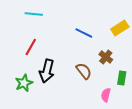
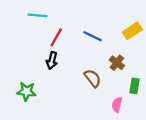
red line: (31, 47) -> (56, 37), moved
black arrow: (47, 71) -> (52, 61), moved, size x0.7
green star: (24, 83) -> (26, 91), turned 30

